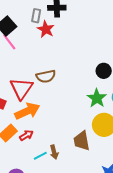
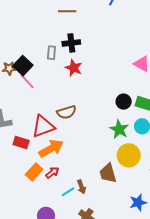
red star: (46, 29) -> (74, 68), moved
red triangle: (21, 88) -> (43, 126), turned 40

